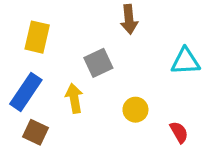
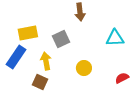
yellow rectangle: (37, 37) -> (28, 33), moved, turned 66
brown square: (35, 132) -> (40, 82), moved
red semicircle: (179, 132) -> (122, 78), moved, turned -88

